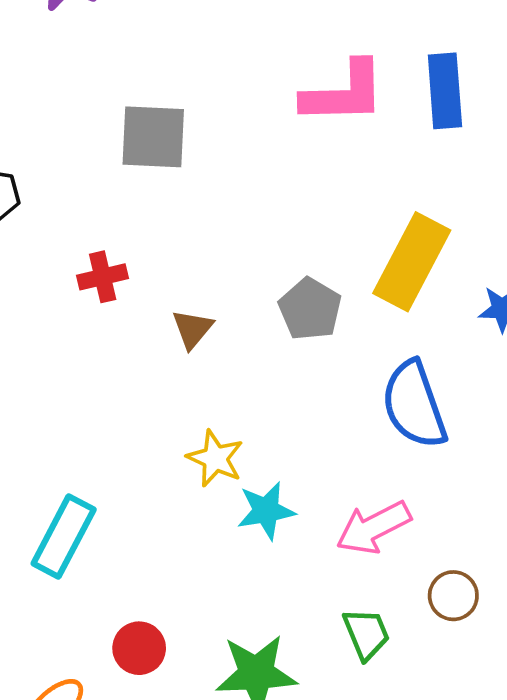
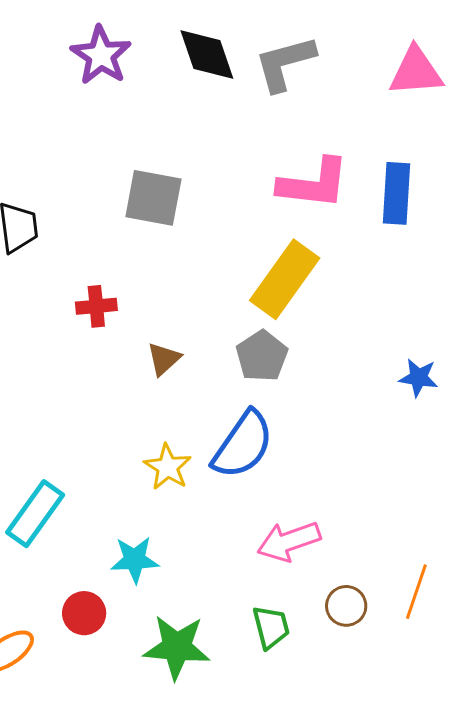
yellow rectangle: (412, 262) -> (285, 279), moved
blue semicircle: (414, 405) -> (243, 445), moved, turned -134
cyan star: (266, 511) -> (135, 560), moved

